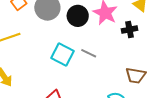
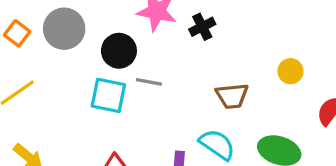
black circle: (78, 16) -> (119, 51), moved

